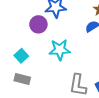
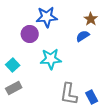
gray rectangle: (22, 79) -> (14, 88), turned -42

